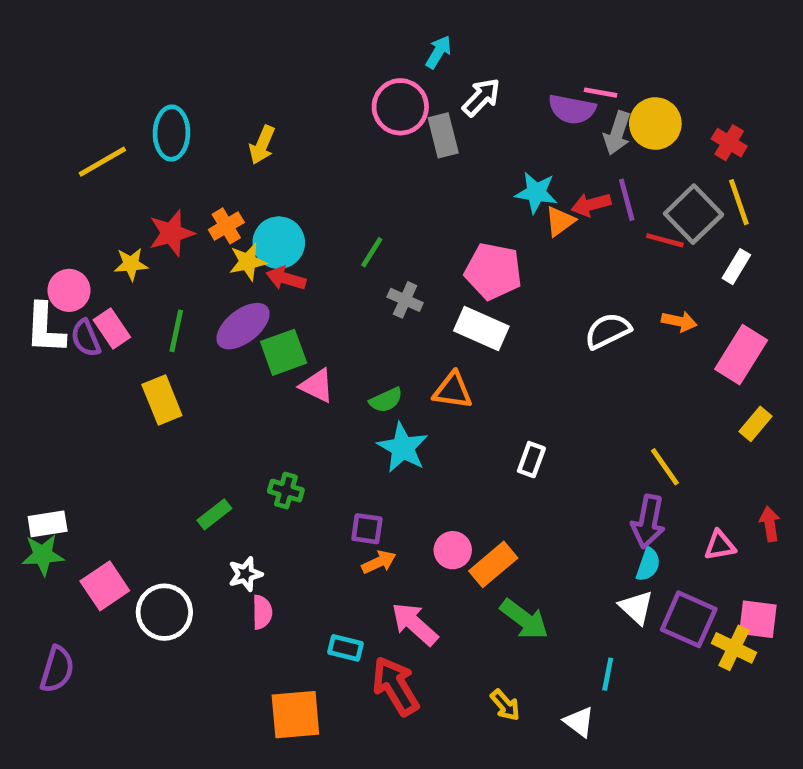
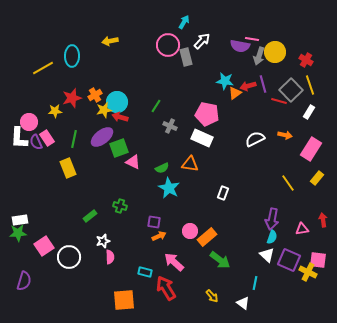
yellow arrow: (262, 145) -> (110, 41), moved, turned 56
yellow line: (665, 467) -> (288, 183), moved

